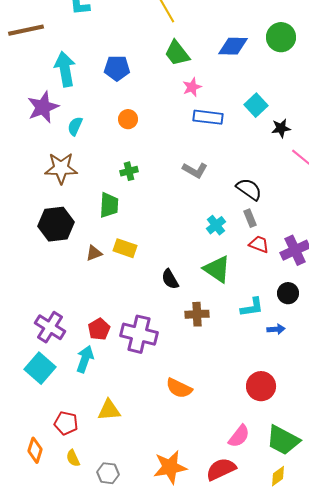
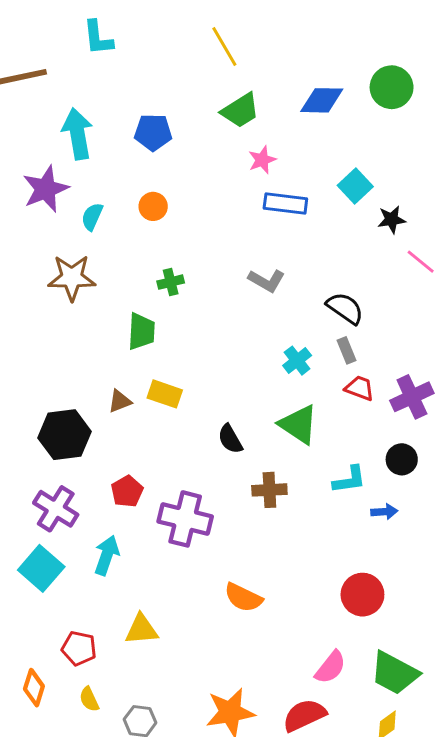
green trapezoid: (177, 53) -> (240, 110), turned -84
orange circle: (128, 119) -> (153, 206), moved
black hexagon: (56, 224) -> (64, 435), moved
red pentagon: (99, 329) -> (127, 491), moved

